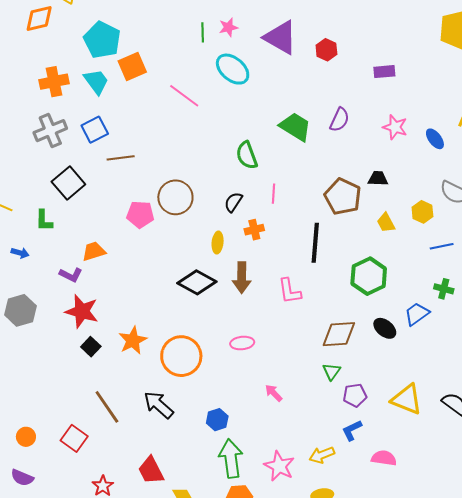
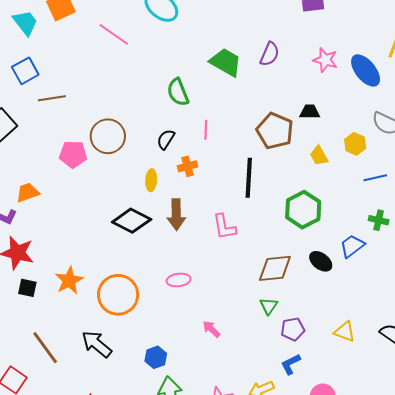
blue ellipse: (435, 139) -> (366, 70), size x1.6
black square: (91, 347) -> (27, 288), turned -30
yellow triangle: (407, 399) -> (345, 332), size x0.7

